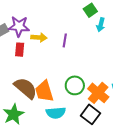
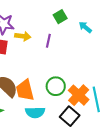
green square: (90, 10) -> (60, 17), moved
cyan arrow: (101, 25) -> (85, 27), turned 112

